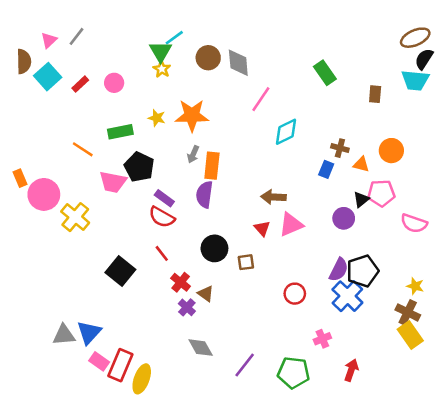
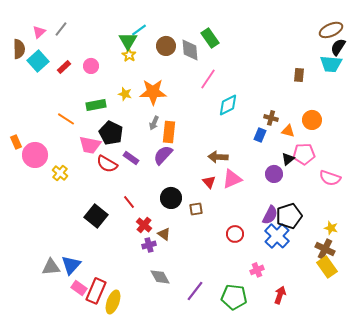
green rectangle: (325, 73) -> (210, 38), moved
purple semicircle: (204, 194) -> (163, 155), turned 35
yellow cross: (75, 217) -> (60, 173), size x0.7
red semicircle: (162, 217) -> (107, 164), moved
purple cross: (187, 307) -> (149, 245), turned 32

